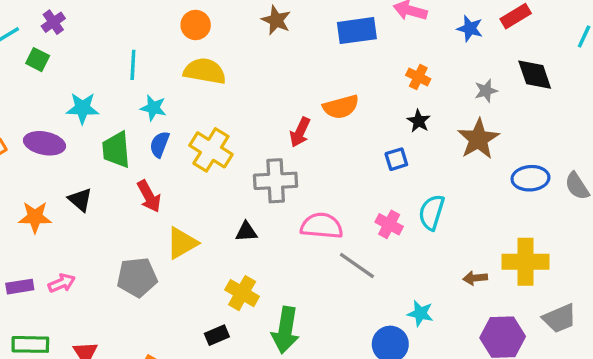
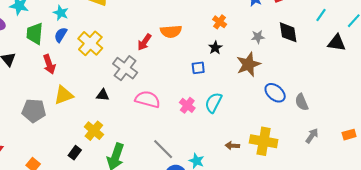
blue ellipse: (530, 178) -> (275, 93), turned 35
gray cross: (276, 181) -> (125, 68), turned 30
gray line: (357, 265) -> (163, 149), moved
black rectangle: (217, 335) -> (75, 153), turned -40

